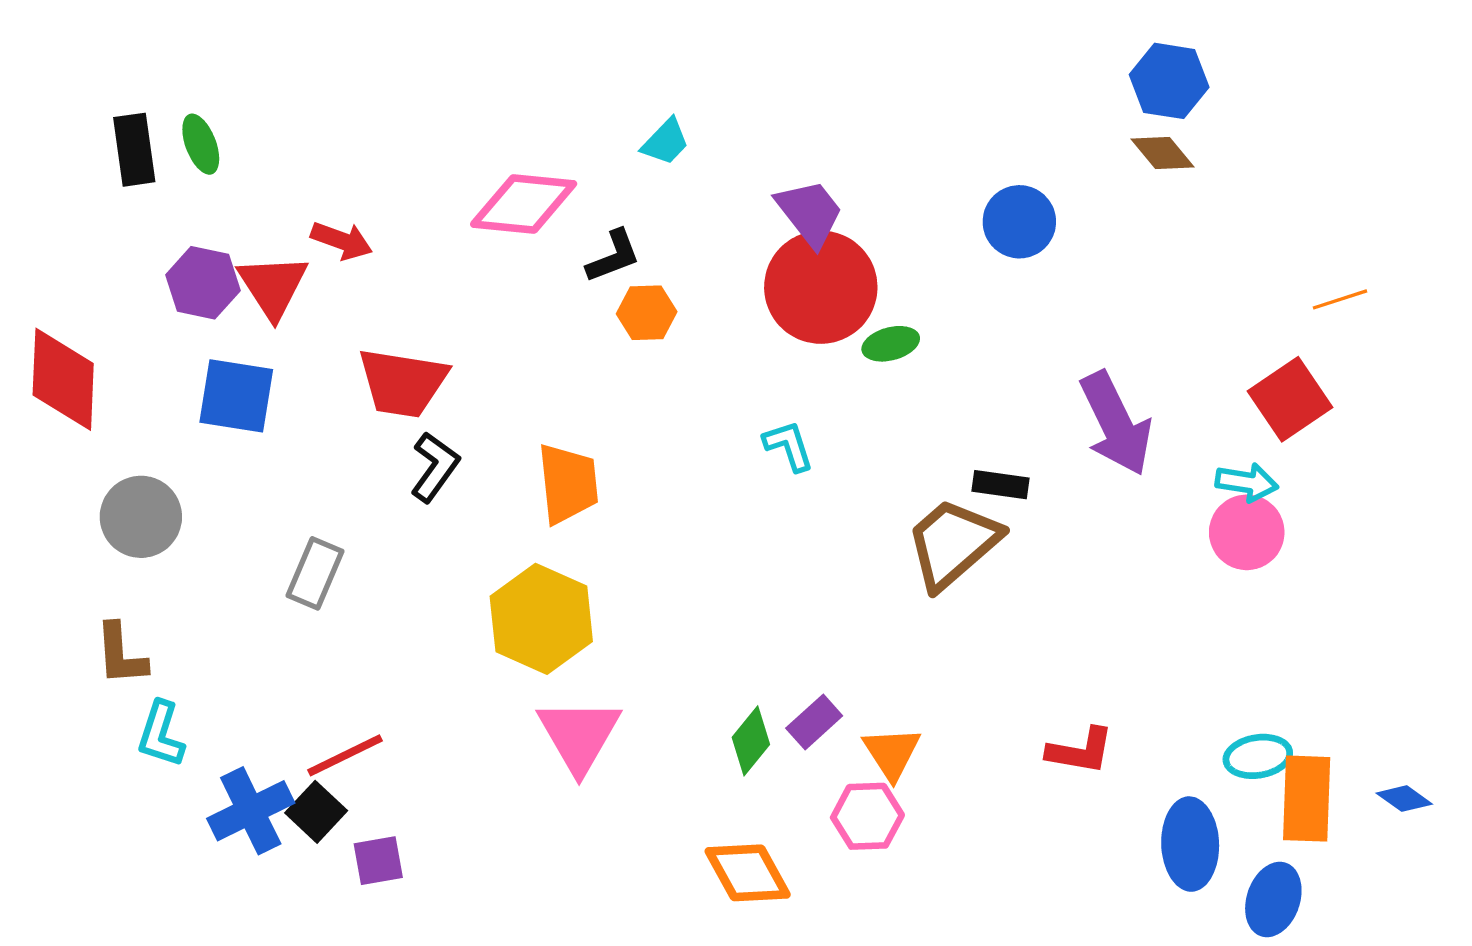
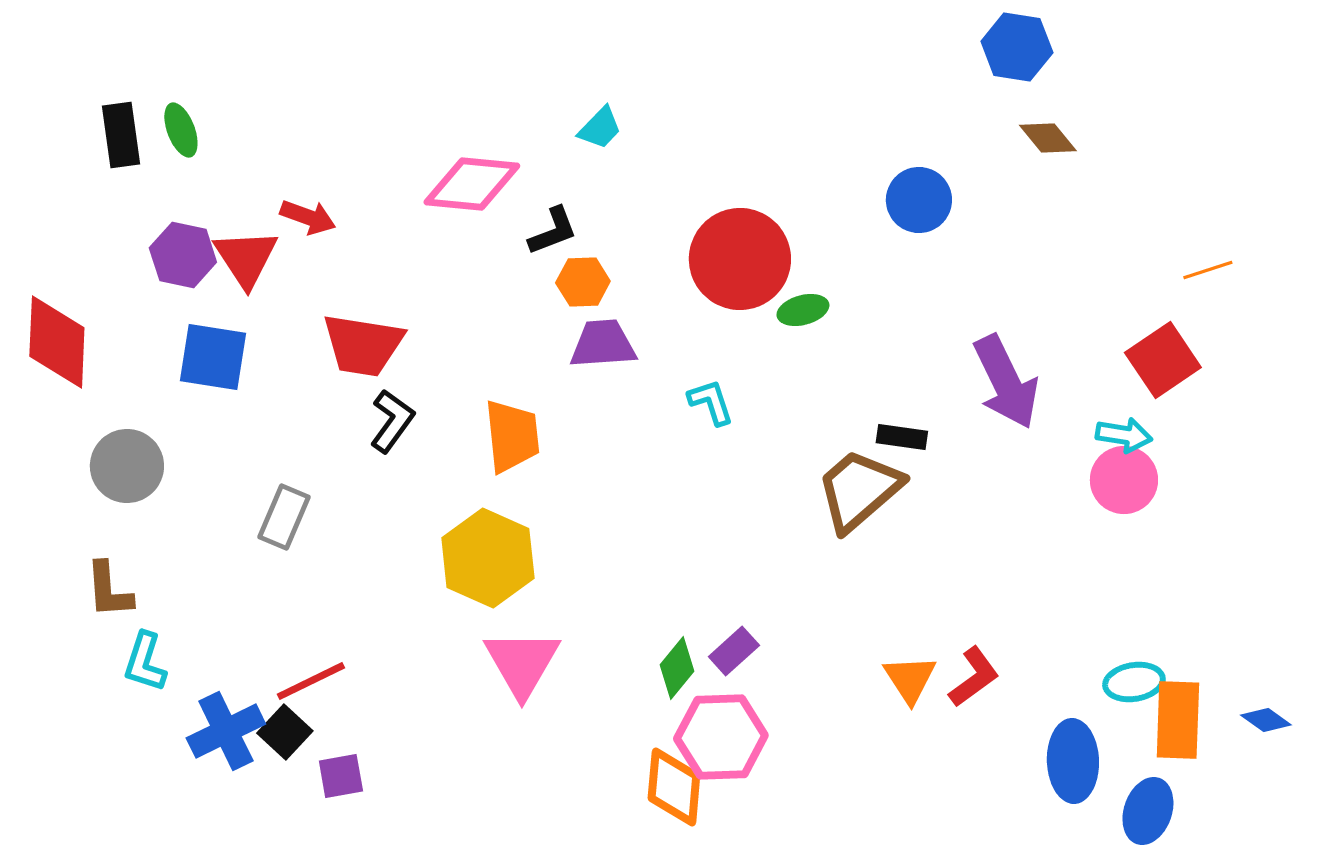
blue hexagon: (1169, 81) -> (1017, 47), moved
purple trapezoid: (810, 213) -> (603, 344), moved, turned -56
red L-shape: (1080, 751) -> (974, 677), turned -46
orange triangle: (892, 753) -> (910, 679), moved
pink hexagon: (867, 816) -> (721, 737), moved, size x1.4
orange diamond: (748, 873) -> (674, 787), turned 34

